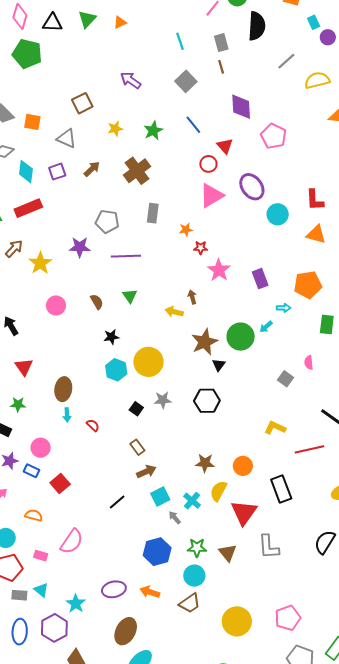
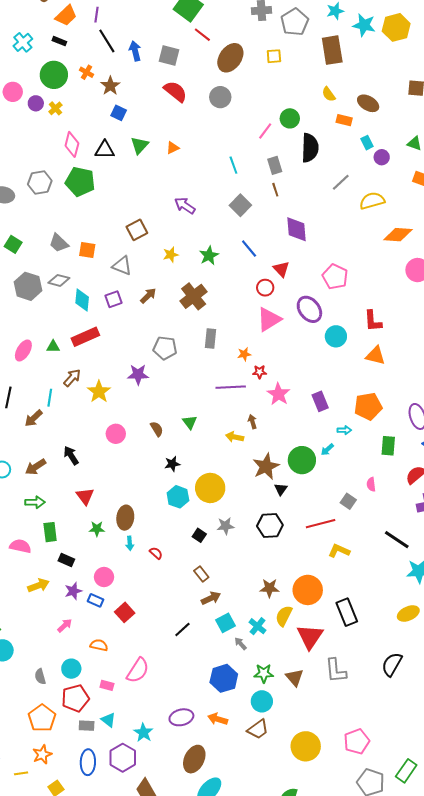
pink pentagon: (274, 136) -> (335, 277), moved
purple line: (126, 256) -> (231, 387), moved
green star: (18, 404) -> (97, 529), moved
red line: (310, 449) -> (321, 524), moved
orange circle: (243, 466) -> (308, 590), size x1.5

